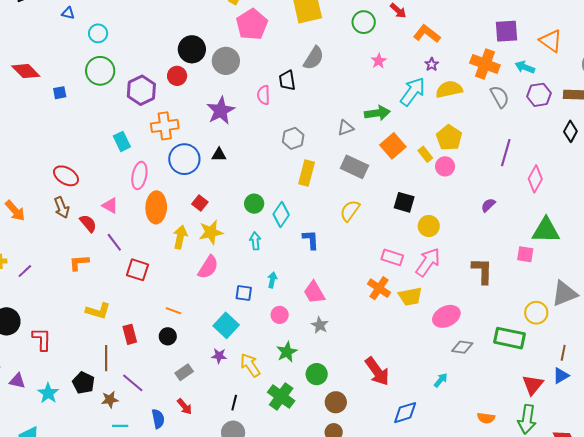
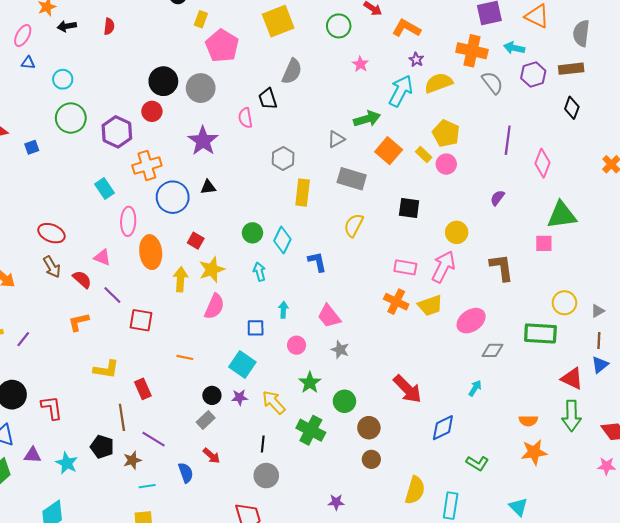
yellow circle: (429, 226) -> (457, 232), moved
gray triangle: (564, 294) -> (598, 311), moved, size x0.5
black circle: (168, 336) -> (212, 395), moved
red triangle: (533, 385) -> (572, 379), turned -35

